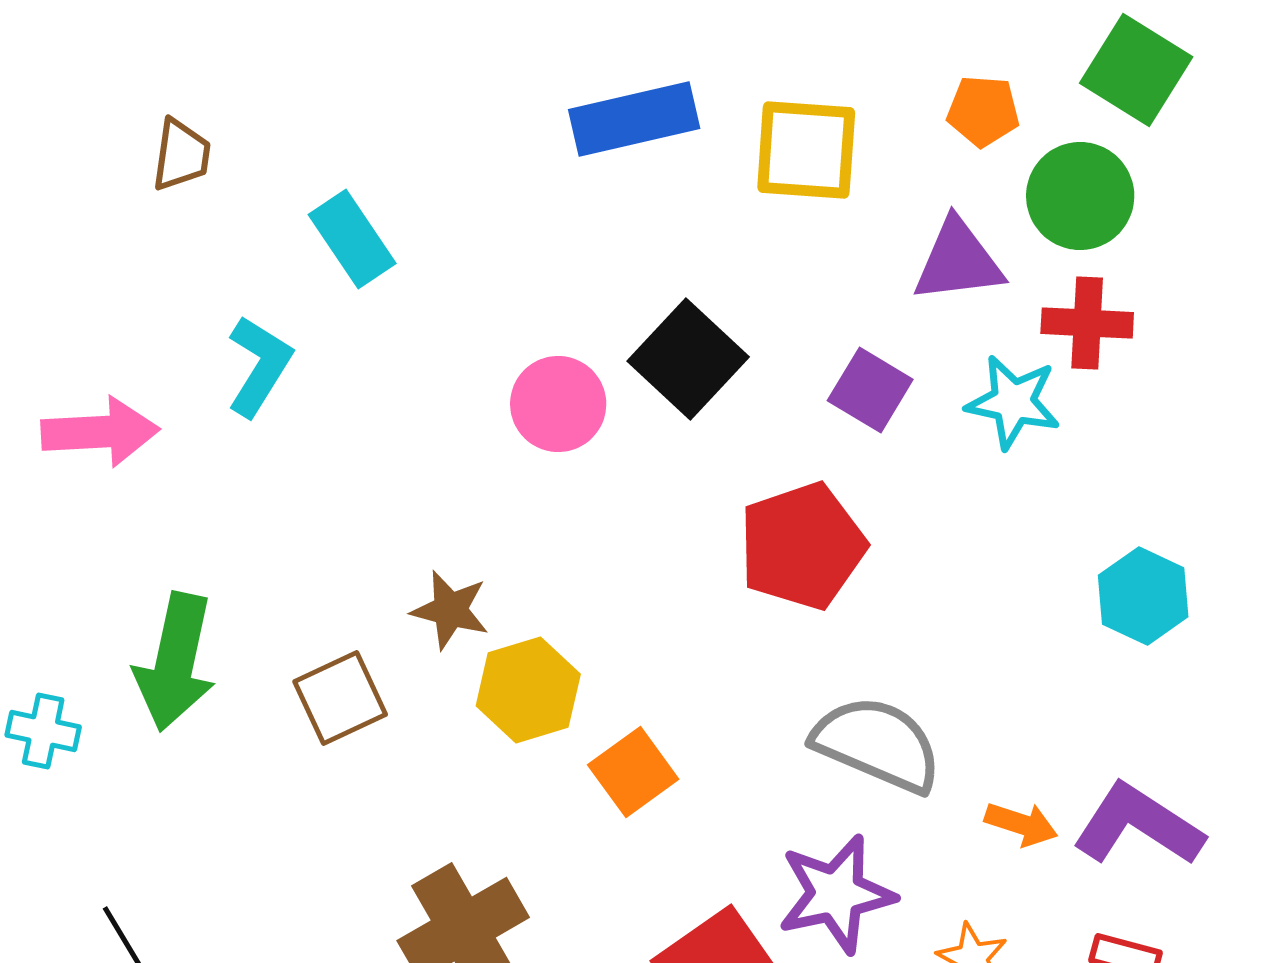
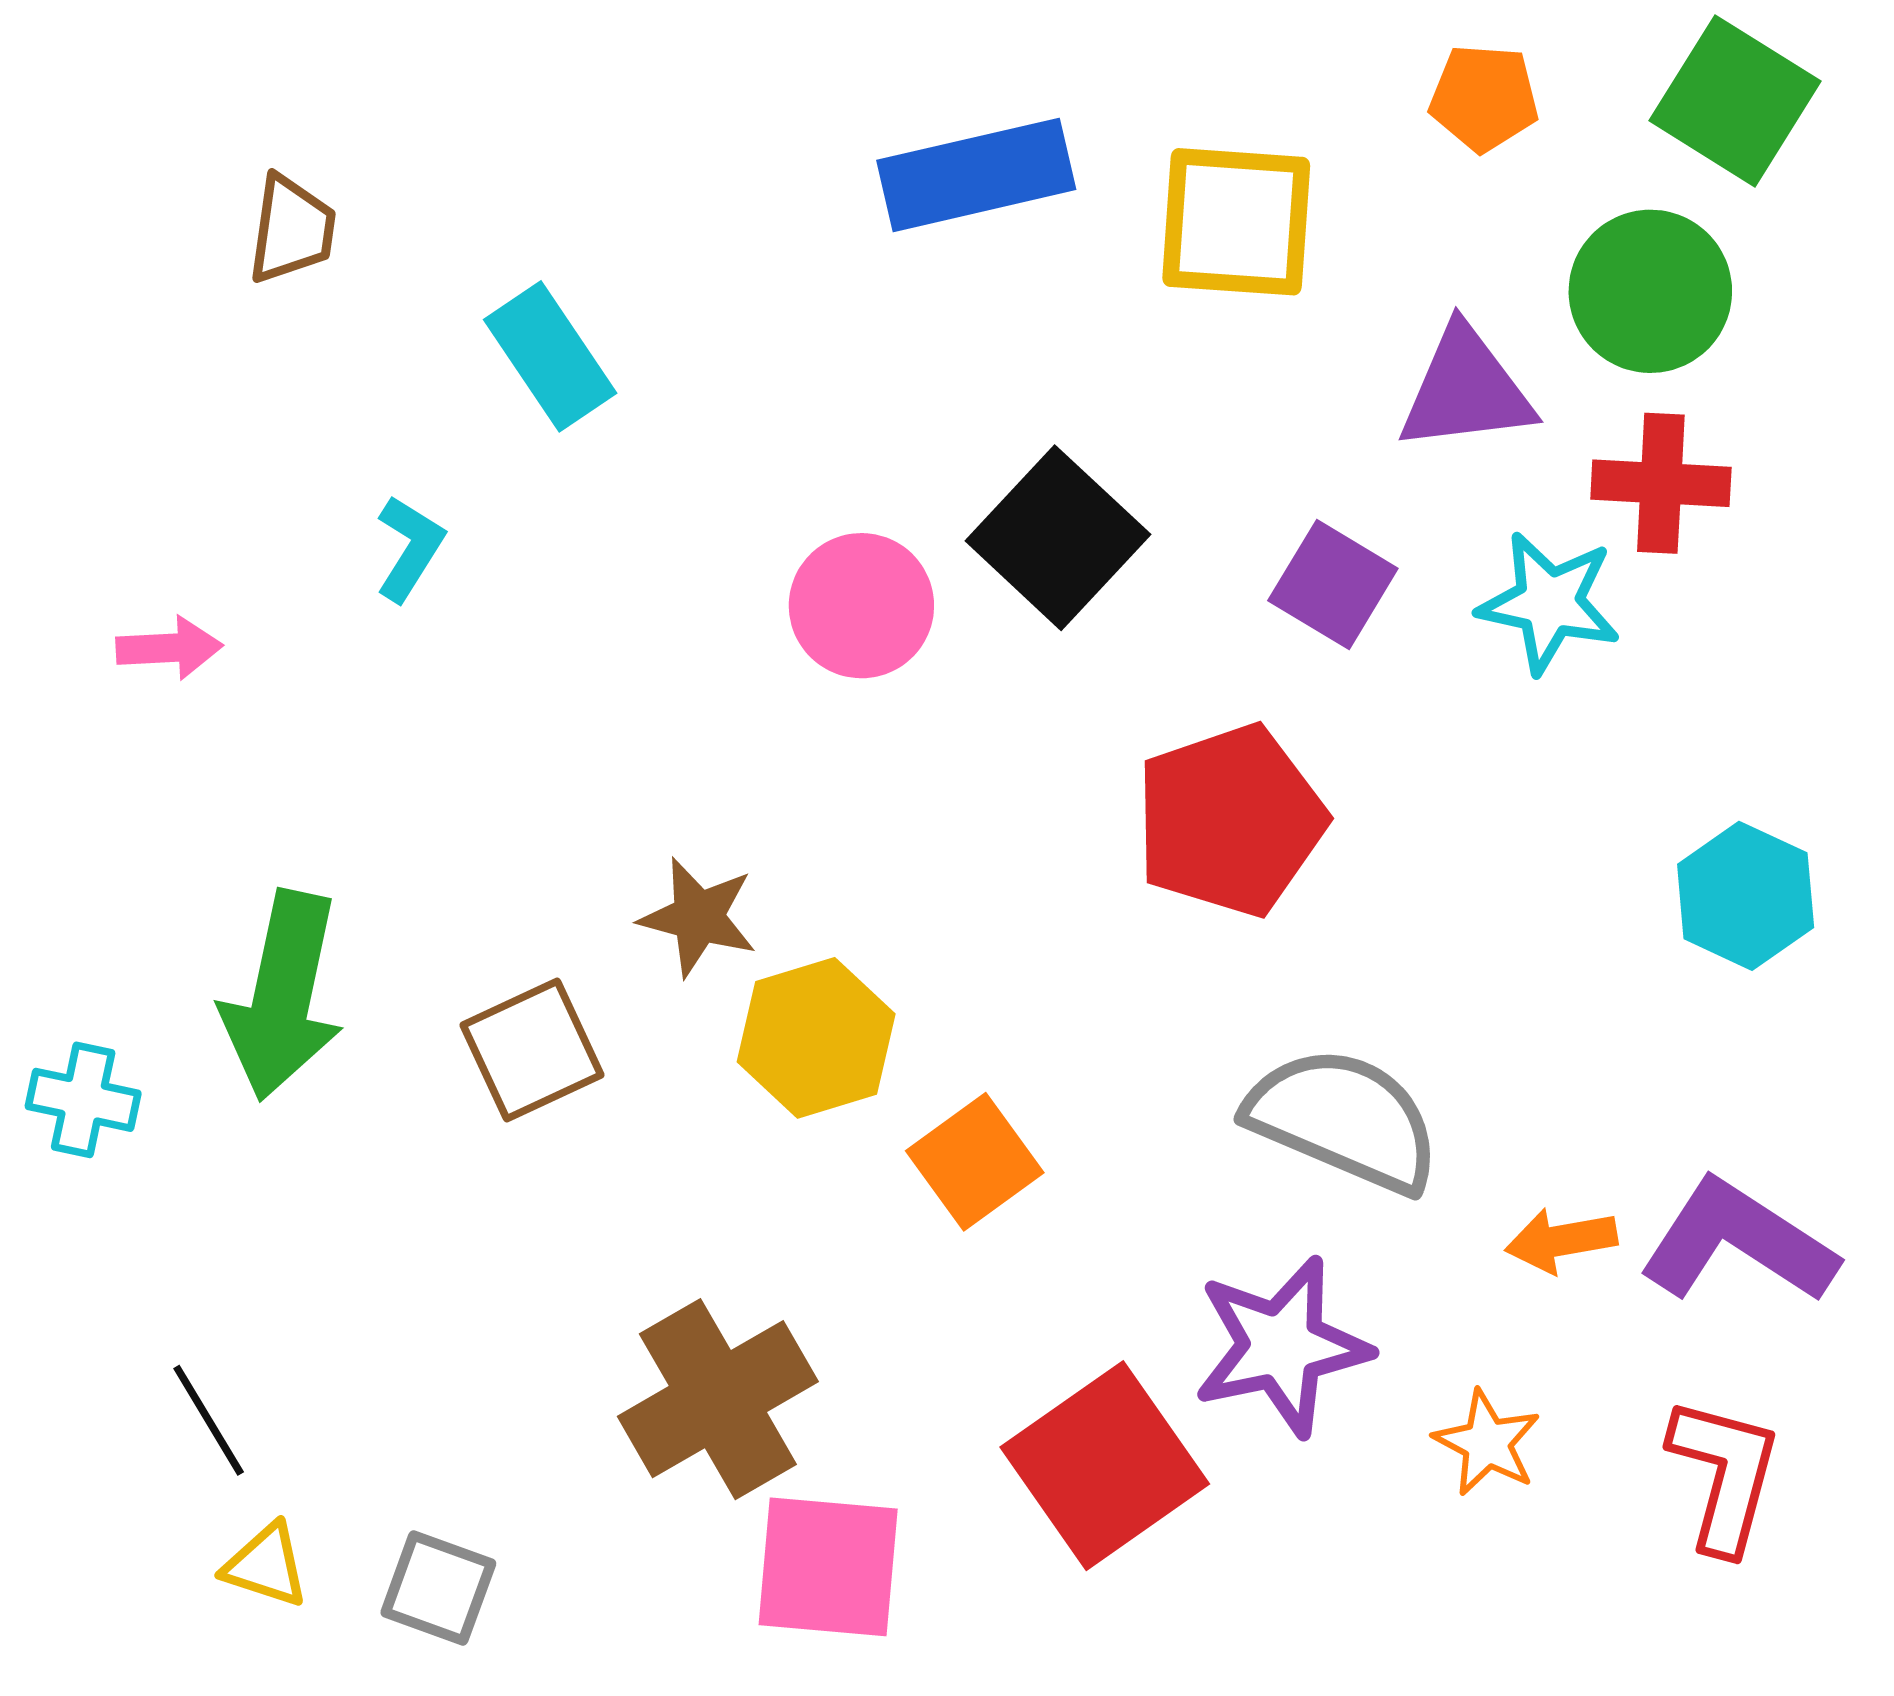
orange pentagon: (983, 111) -> (1484, 98), moved
cyan L-shape: (259, 366) -> (410, 548), size x0.7
pink arrow: (100, 432) -> (169, 648), size x0.6
orange arrow: (1021, 824) -> (1561, 1240), turned 152

